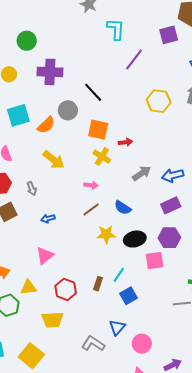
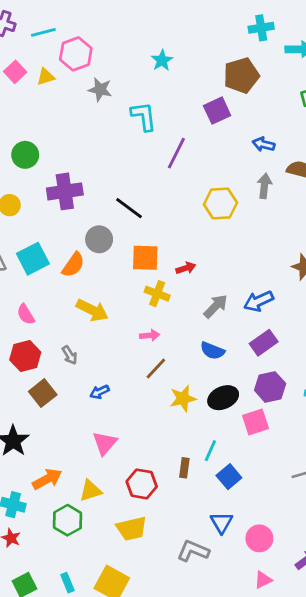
blue semicircle: (123, 208) -> (212, 351), moved

